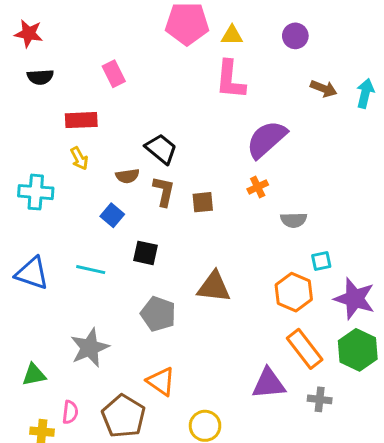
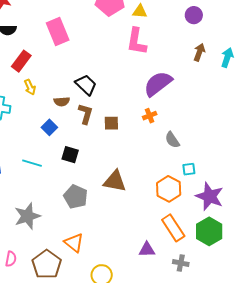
purple circle: (295, 36) -> (194, 15), moved
pink rectangle: (114, 74) -> (58, 31), size x1.5
brown arrow: (324, 89) -> (199, 52), turned -96
red rectangle: (81, 120) -> (21, 61), moved, turned -55
gray semicircle: (294, 220) -> (172, 140), turned 54
purple triangle: (269, 384) -> (147, 250), size x0.7

